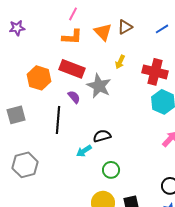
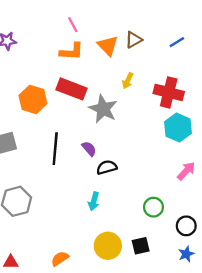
pink line: (73, 14) -> (73, 25), turned -56
purple semicircle: (74, 97) -> (89, 149), moved
cyan arrow: (84, 151) -> (94, 201), moved, turned -42
green circle: (111, 170) -> (153, 207), moved

